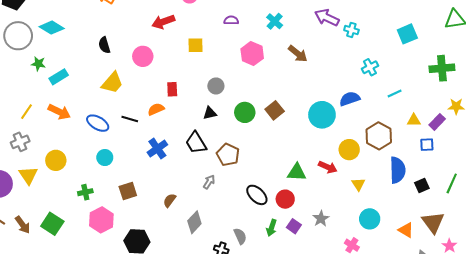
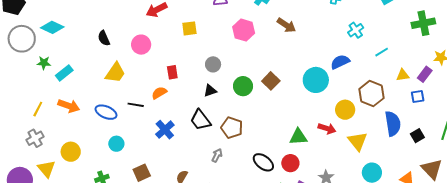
yellow triangle: (358, 184) -> (358, 141), size x1.5

